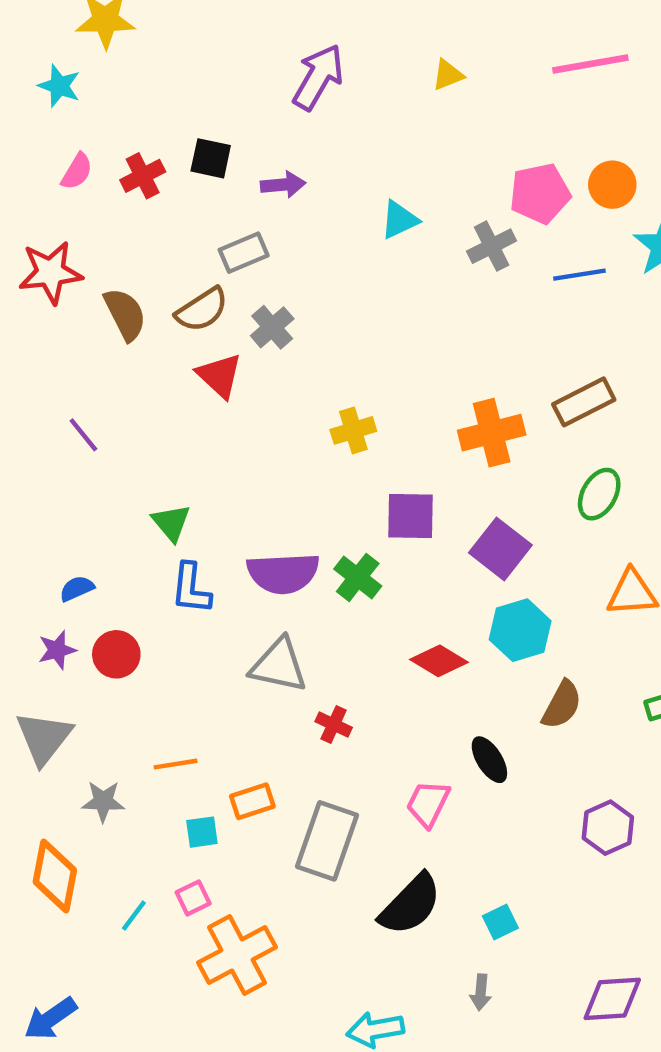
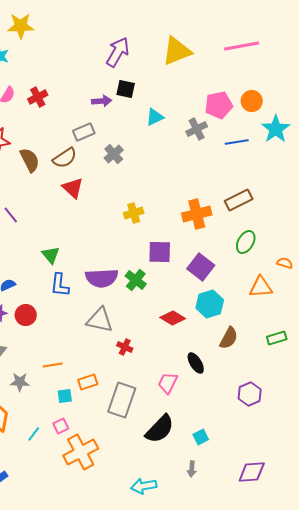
yellow triangle: (448, 75) -> (177, 51), size x2.0
black square: (211, 158) -> (126, 89), moved
gray cross: (272, 327) -> (114, 154), moved

